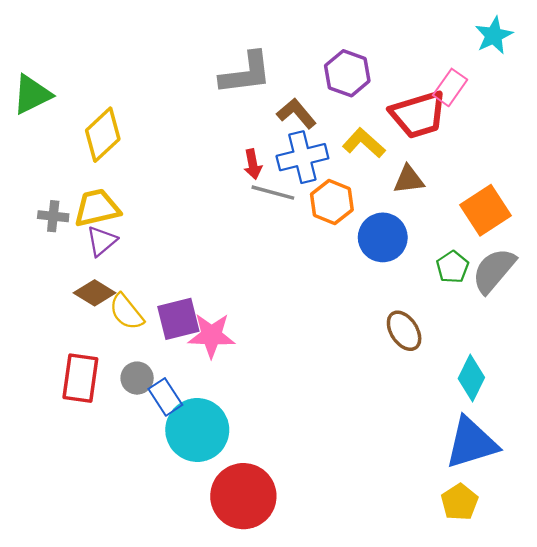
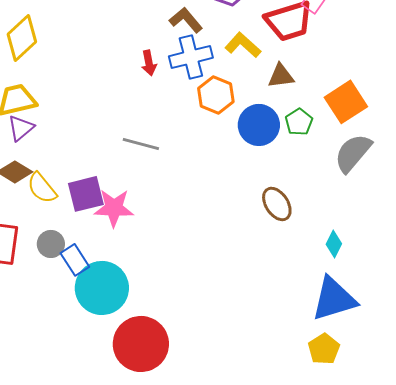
gray line: (273, 193) -> (141, 144), moved
green pentagon: (452, 267) -> (299, 122), moved
cyan diamond: (471, 378) -> (334, 244), size x0.7

